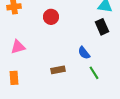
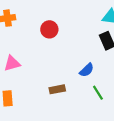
blue semicircle: (84, 53) -> (87, 70), turned -96

